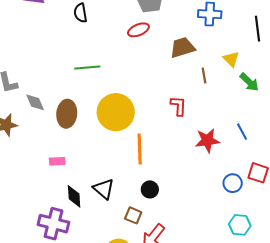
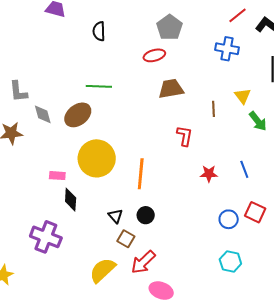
brown trapezoid: (182, 48) -> (171, 89), moved
yellow circle: (116, 112) -> (97, 158), moved
brown ellipse: (67, 114) -> (78, 115), moved, turned 40
red star: (207, 140) -> (209, 174), size x0.7
black triangle: (104, 189) -> (115, 216), moved, size x0.7
black diamond: (74, 196) -> (71, 200), moved

